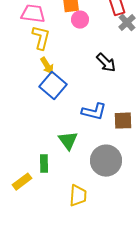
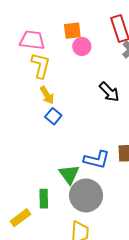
blue square: (53, 86) -> (53, 116), size x0.6
blue L-shape: (94, 112) -> (97, 160), moved
gray circle: (106, 161) -> (86, 195), moved

